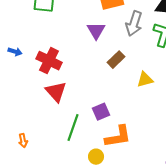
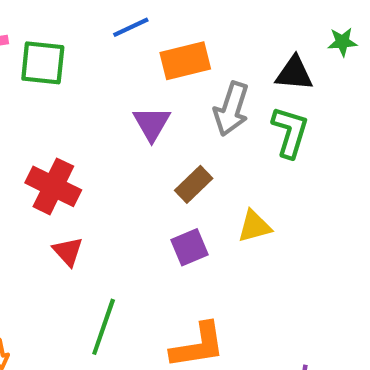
red triangle: (56, 92) -> (68, 251), size x0.7
purple square: (101, 112) -> (189, 247), moved

